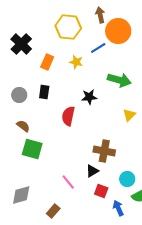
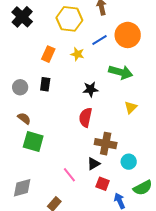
orange circle: (118, 31) -> (128, 35), moved
black cross: (21, 44) -> (22, 17), moved
red semicircle: (68, 116) -> (85, 117), moved
cyan circle: (127, 179) -> (129, 162), moved

